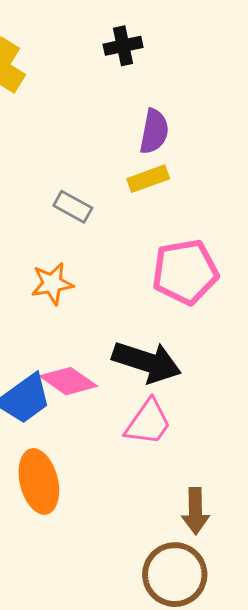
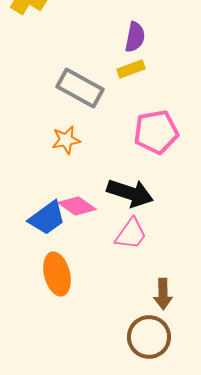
gray rectangle: (73, 207) -> (80, 88), size x1.8

